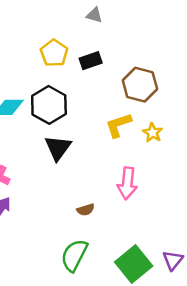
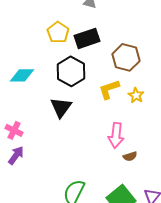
black rectangle: (91, 61) -> (87, 38), size x1.4
black hexagon: (49, 105) -> (71, 71), moved
brown semicircle: (86, 210) -> (130, 156), moved

